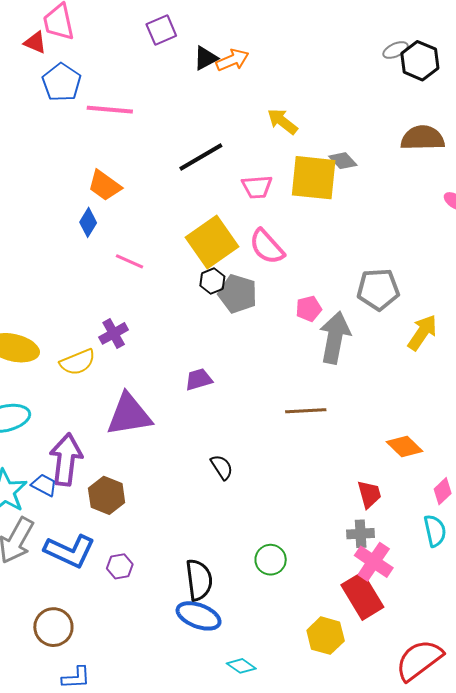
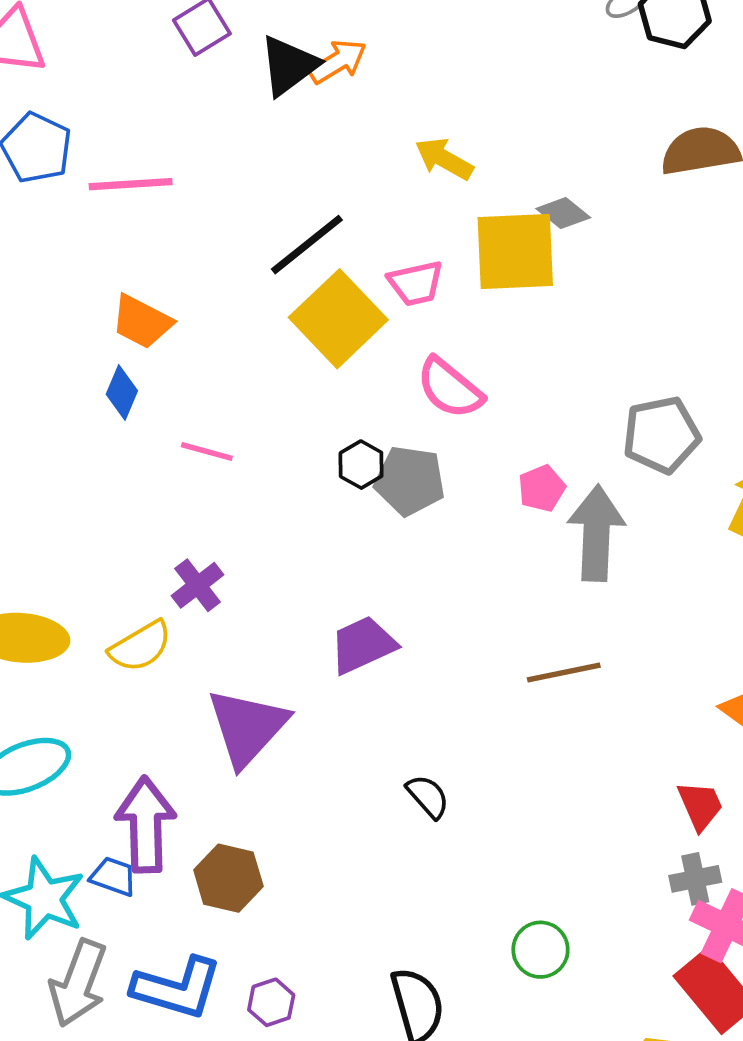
black triangle: (206, 58) -> (289, 66), size x1.4
yellow square: (212, 242) -> (338, 319), moved
purple trapezoid: (199, 379) -> (363, 645), size x1.4
purple triangle: (129, 415) -> (247, 727), turned -30

